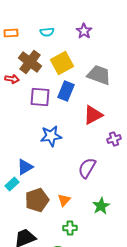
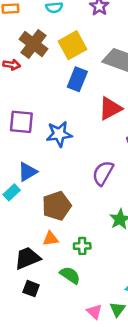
purple square: (40, 97) -> (21, 122), moved
brown pentagon: (37, 200) -> (57, 206), moved
orange triangle: (64, 200) -> (51, 239), moved, turned 40

